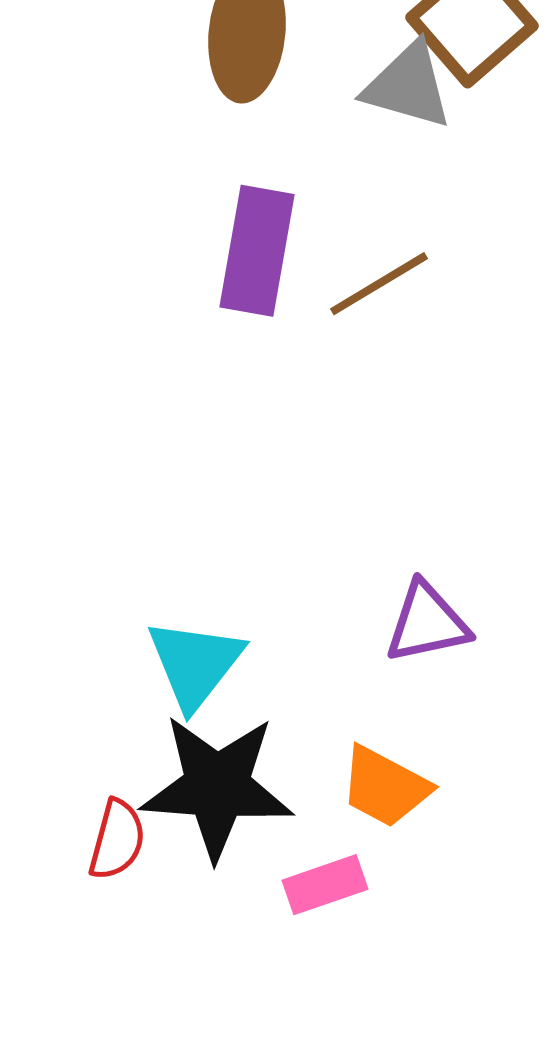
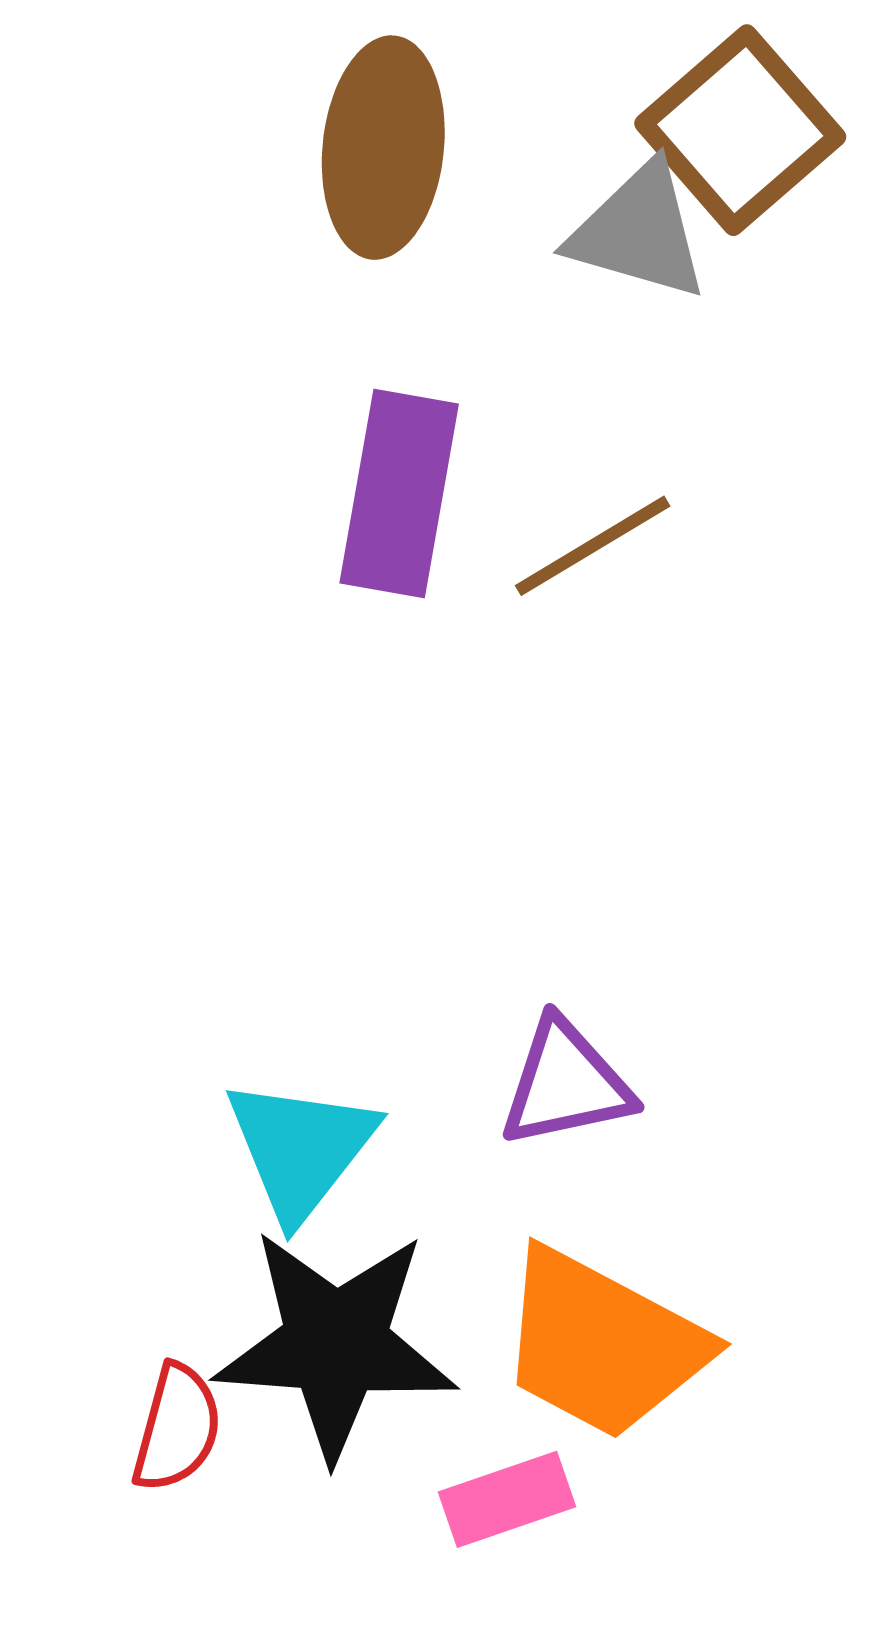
purple triangle: (427, 623) -> (566, 1084), moved
orange trapezoid: (385, 787) -> (602, 1344), size x1.5

